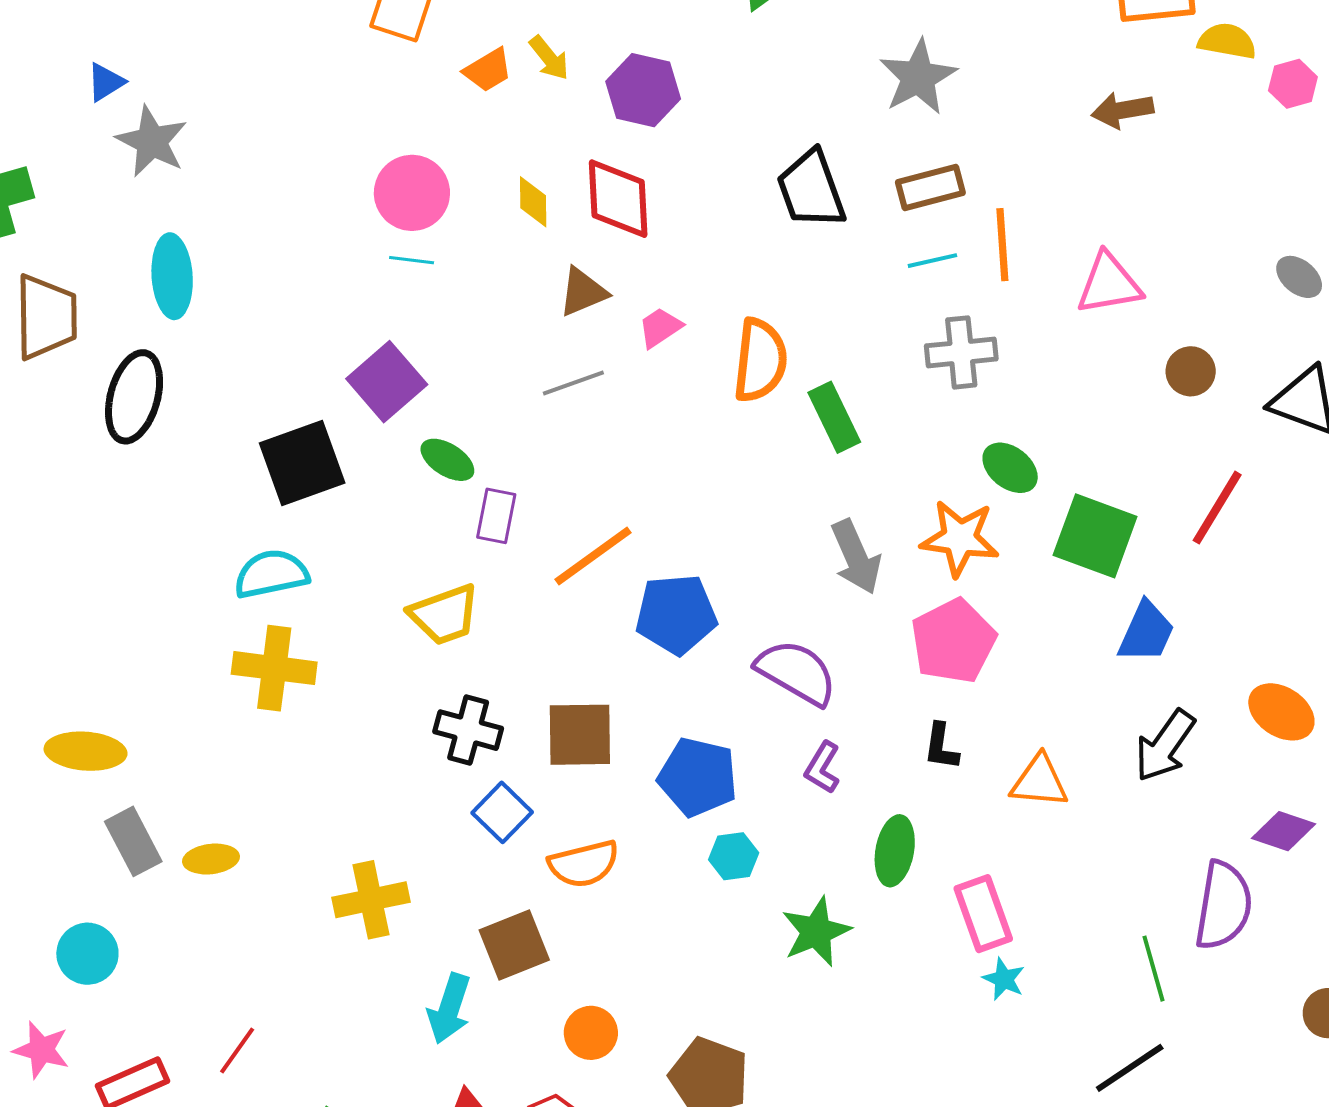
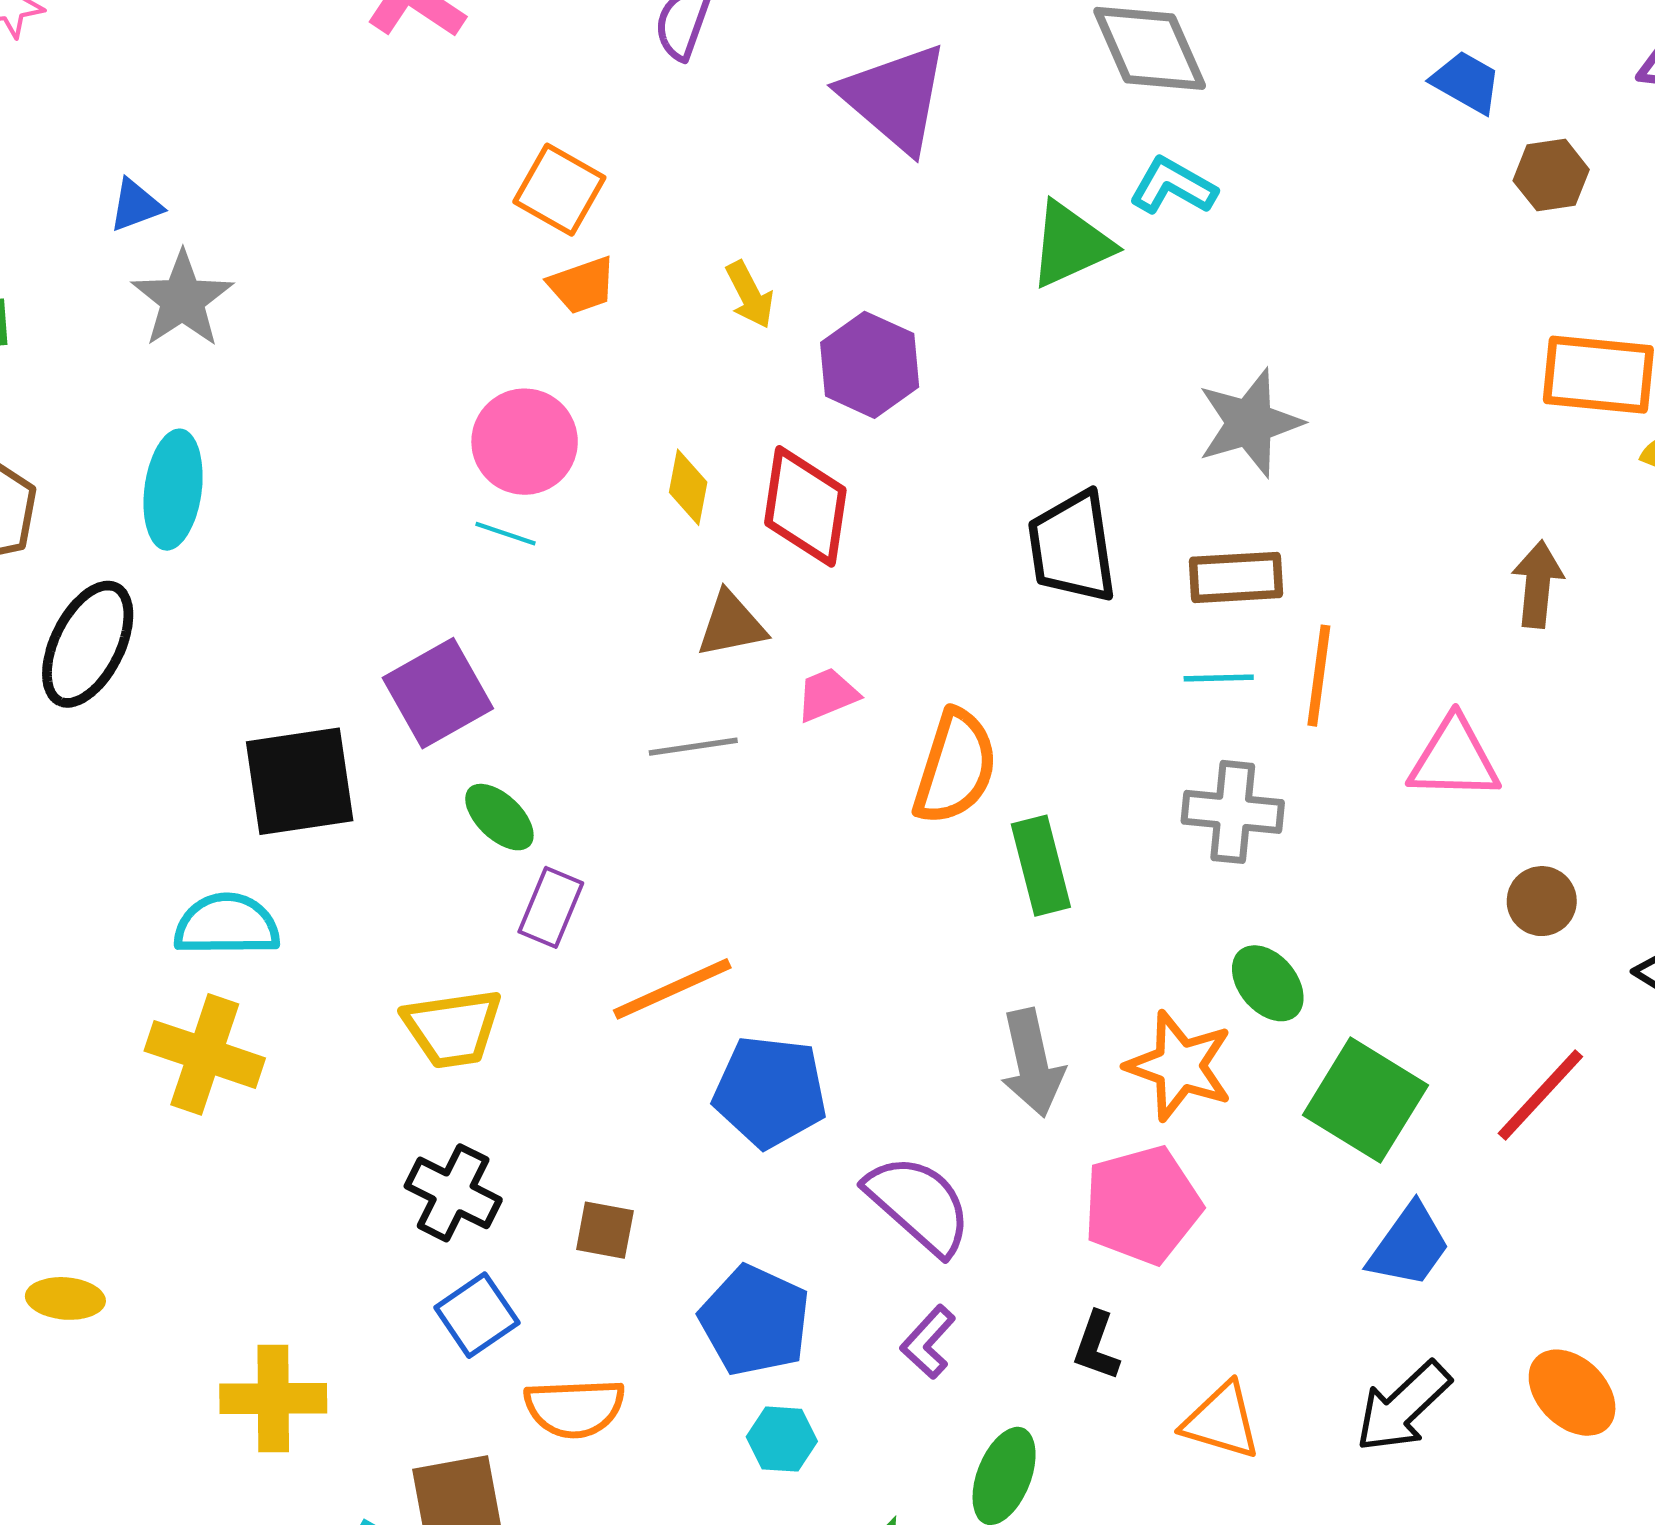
orange trapezoid: (488, 70) -> (582, 285), moved
brown arrow: (1123, 110) -> (1538, 584), moved, turned 94
brown square: (580, 735) -> (605, 1230), size x0.6

